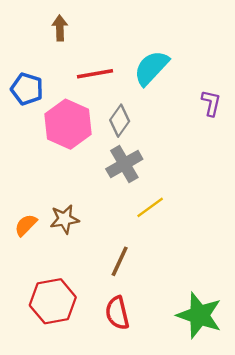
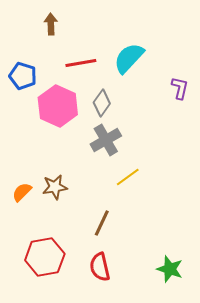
green star: (199, 315) -> (170, 269), size x0.7

